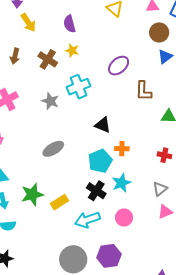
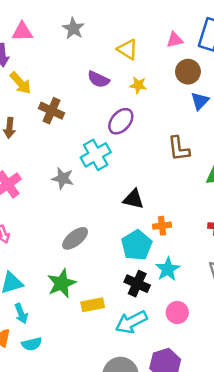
purple semicircle: (70, 24) -> (98, 79), moved, turned -42
yellow star: (72, 50) -> (138, 85), moved
brown cross: (48, 59) -> (52, 111), moved
purple ellipse: (119, 66) -> (121, 121), moved
green star: (32, 194) -> (62, 283), moved
yellow rectangle: (59, 202) -> (93, 305), turned 30

